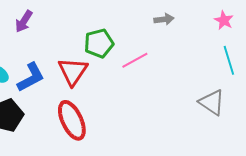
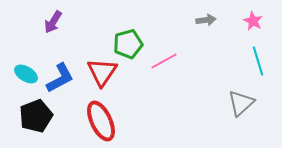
gray arrow: (164, 19) -> (206, 20), moved
gray triangle: (212, 102) -> (241, 103), turned 44

